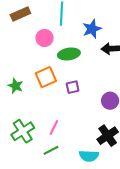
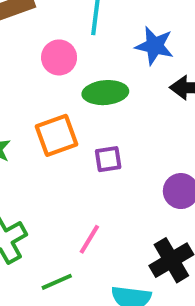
blue star: (92, 29) -> (155, 46), turned 30
pink line: (54, 127) -> (89, 239), moved

